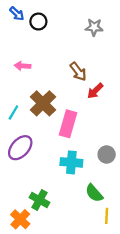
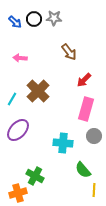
blue arrow: (17, 14) -> (15, 22), moved
gray star: (94, 27) -> (54, 18), moved
brown arrow: (78, 72) -> (69, 52), moved
pink rectangle: (68, 124) -> (86, 109), moved
orange cross: (20, 219) -> (18, 193), turned 30

